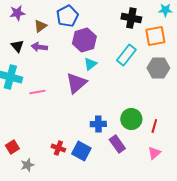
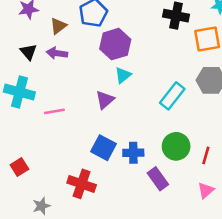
cyan rectangle: (126, 55) -> (172, 96), moved
purple triangle: (76, 83) -> (105, 100), size x0.7
red square: (12, 147) -> (19, 167), moved
red cross: (58, 148) -> (82, 184), size x1.5
blue square: (81, 151) -> (104, 148), moved

